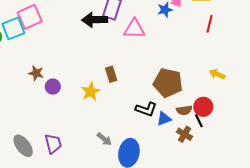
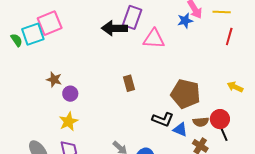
yellow star: (91, 92) -> (69, 122), moved
blue triangle: (164, 119) -> (180, 130), turned 42
black line: (199, 121) -> (224, 134), moved

